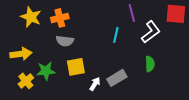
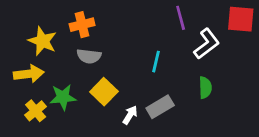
yellow star: (31, 17) -> (42, 41), moved
cyan line: (116, 35) -> (156, 62), moved
yellow square: (76, 67) -> (104, 92), turned -36

